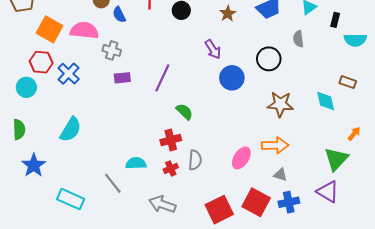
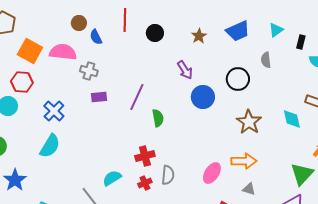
blue cross: (69, 74) -> (54, 111), moved
brown star: (280, 104) -> (249, 122), turned 30
green semicircle: (184, 112) -> (158, 118), moved, turned 36
cyan semicircle: (136, 163) -> (112, 178), turned -30

